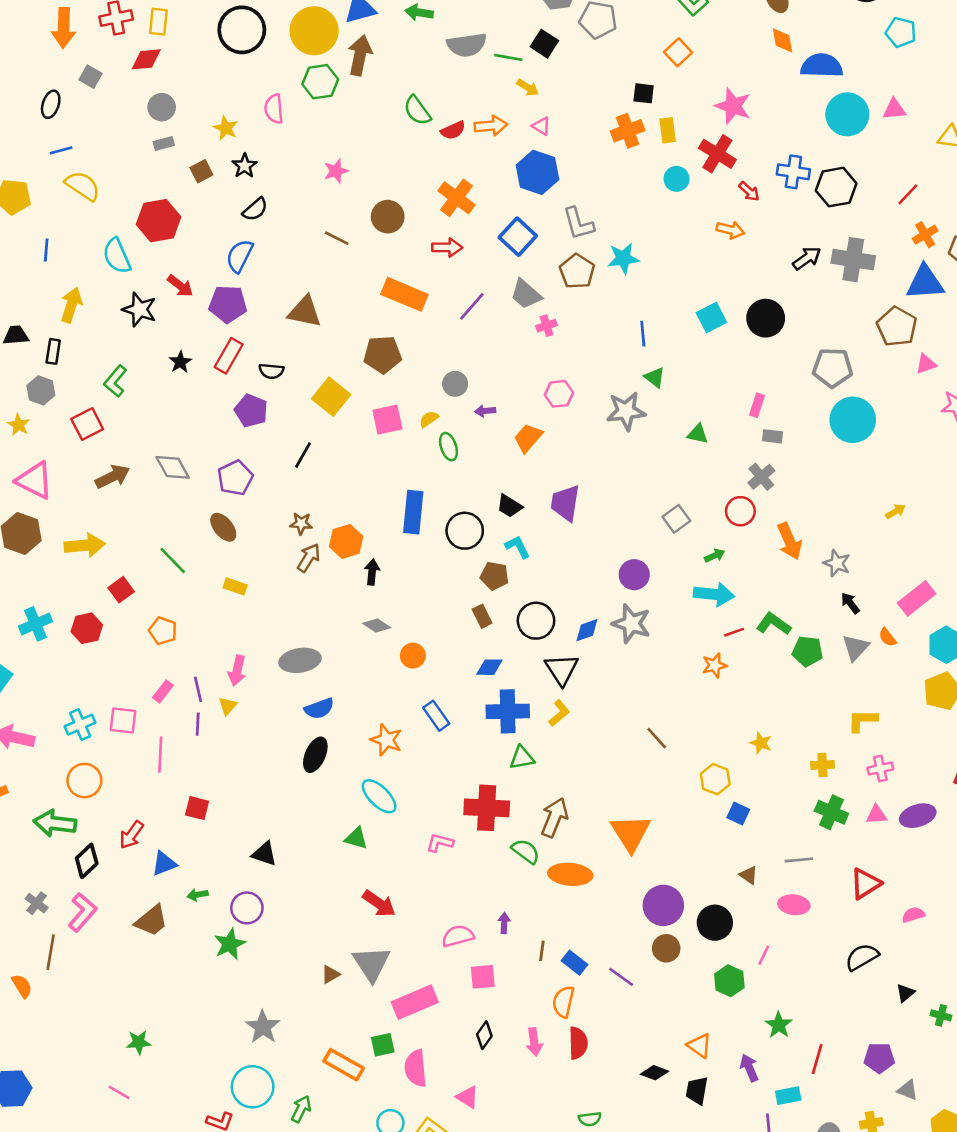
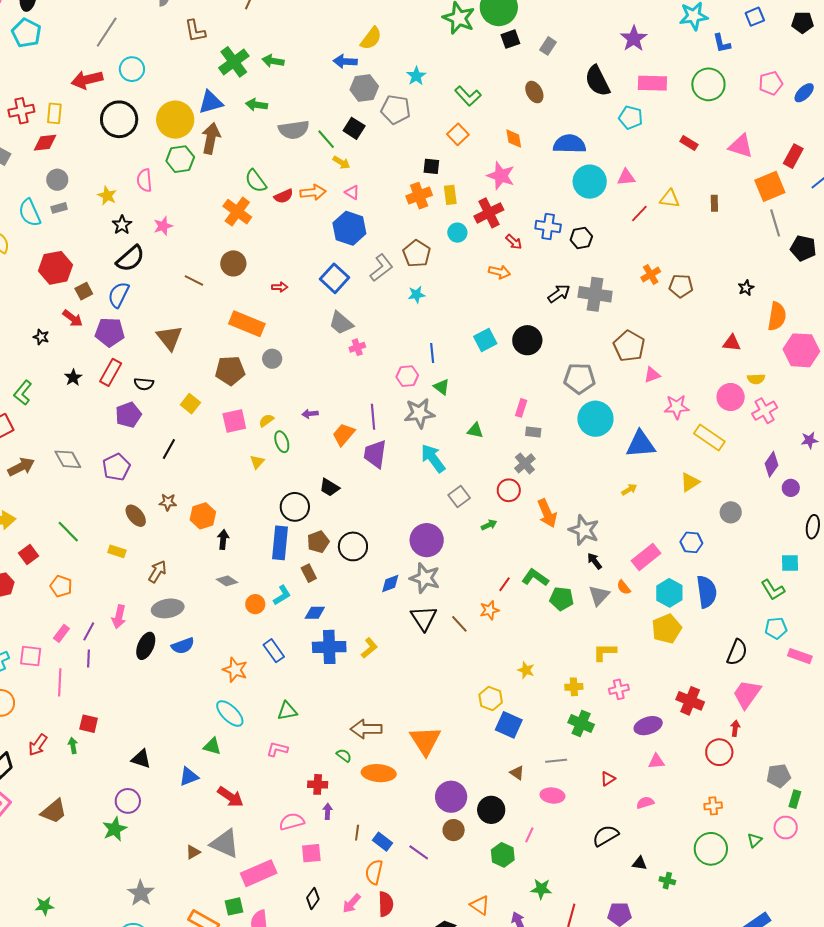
orange diamond: (782, 40) -> (514, 139), moved
green line: (508, 57) -> (326, 139), turned 40
red cross: (717, 154) -> (489, 213), turned 32
brown square: (201, 171) -> (84, 291), moved
pink star: (336, 171) -> (163, 226), moved
black hexagon: (836, 187) -> (581, 238), size x0.7
red line: (908, 194) -> (639, 213), moved
orange cross: (456, 198) -> (237, 212), moved
black semicircle: (255, 209) -> (130, 259), size x1.4
gray L-shape: (578, 224) -> (381, 268), turned -112
red arrow: (447, 247) -> (280, 287), size x0.7
cyan semicircle: (117, 256) -> (30, 213), moved
cyan star: (623, 258) -> (416, 295), size x0.7
brown pentagon: (577, 271) -> (417, 253), moved
blue triangle: (925, 282) -> (641, 444), moved
purple line: (472, 306) -> (373, 417), moved, turned -45
black star: (139, 310) -> (41, 337), size x0.6
brown triangle: (305, 312) -> (169, 338), turned 40
gray circle: (455, 384) -> (272, 359), moved
pink hexagon: (559, 394) -> (407, 376), moved
yellow square: (331, 397) -> (190, 404), size x0.7
purple pentagon: (251, 411) -> (128, 415), turned 30
purple trapezoid: (565, 503) -> (375, 454), moved
blue rectangle: (413, 512) -> (280, 543), moved
brown ellipse: (223, 527) -> (136, 516), moved
cyan L-shape: (518, 547) -> (282, 595), moved, turned 85
brown arrow: (309, 558) -> (157, 572), moved
gray star: (837, 563) -> (584, 530), size x1.4
purple circle: (634, 575) -> (427, 540), size x1.4
brown pentagon: (495, 576) -> (318, 542), turned -30
cyan arrow: (714, 594) -> (433, 458), moved, turned -132
black circle: (536, 621) -> (353, 546), moved
red line: (734, 632) -> (505, 584), turned -35
black triangle: (562, 669) -> (424, 618), moved
purple line: (198, 689) -> (89, 631), turned 42
yellow triangle: (228, 706) -> (257, 462), moved
brown line: (657, 738) -> (459, 624), moved
black ellipse: (315, 755) -> (146, 646), moved
green triangle: (522, 758) -> (287, 711), moved
red cross: (487, 808) -> (318, 784), moved, size x0.6
blue square: (738, 813) -> (509, 725), size x1.5
pink triangle: (876, 815) -> (656, 761), moved
brown arrow: (554, 817) -> (366, 729), turned -112
green semicircle: (526, 851) -> (344, 755), size x0.7
blue triangle: (164, 863) -> (189, 777), moved
red triangle: (865, 884) -> (608, 779), size x0.6
green arrow: (198, 895) -> (73, 746), moved, turned 91
gray triangle: (371, 964) -> (225, 844), turned -32
black triangle: (905, 993) -> (640, 863), turned 49
green star: (779, 1025) -> (541, 889), turned -30
pink arrow: (534, 1042) -> (352, 903), turned 50

